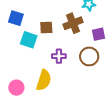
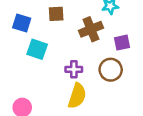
brown square: (46, 27) -> (56, 14), moved
yellow semicircle: (44, 80) -> (77, 96), moved

